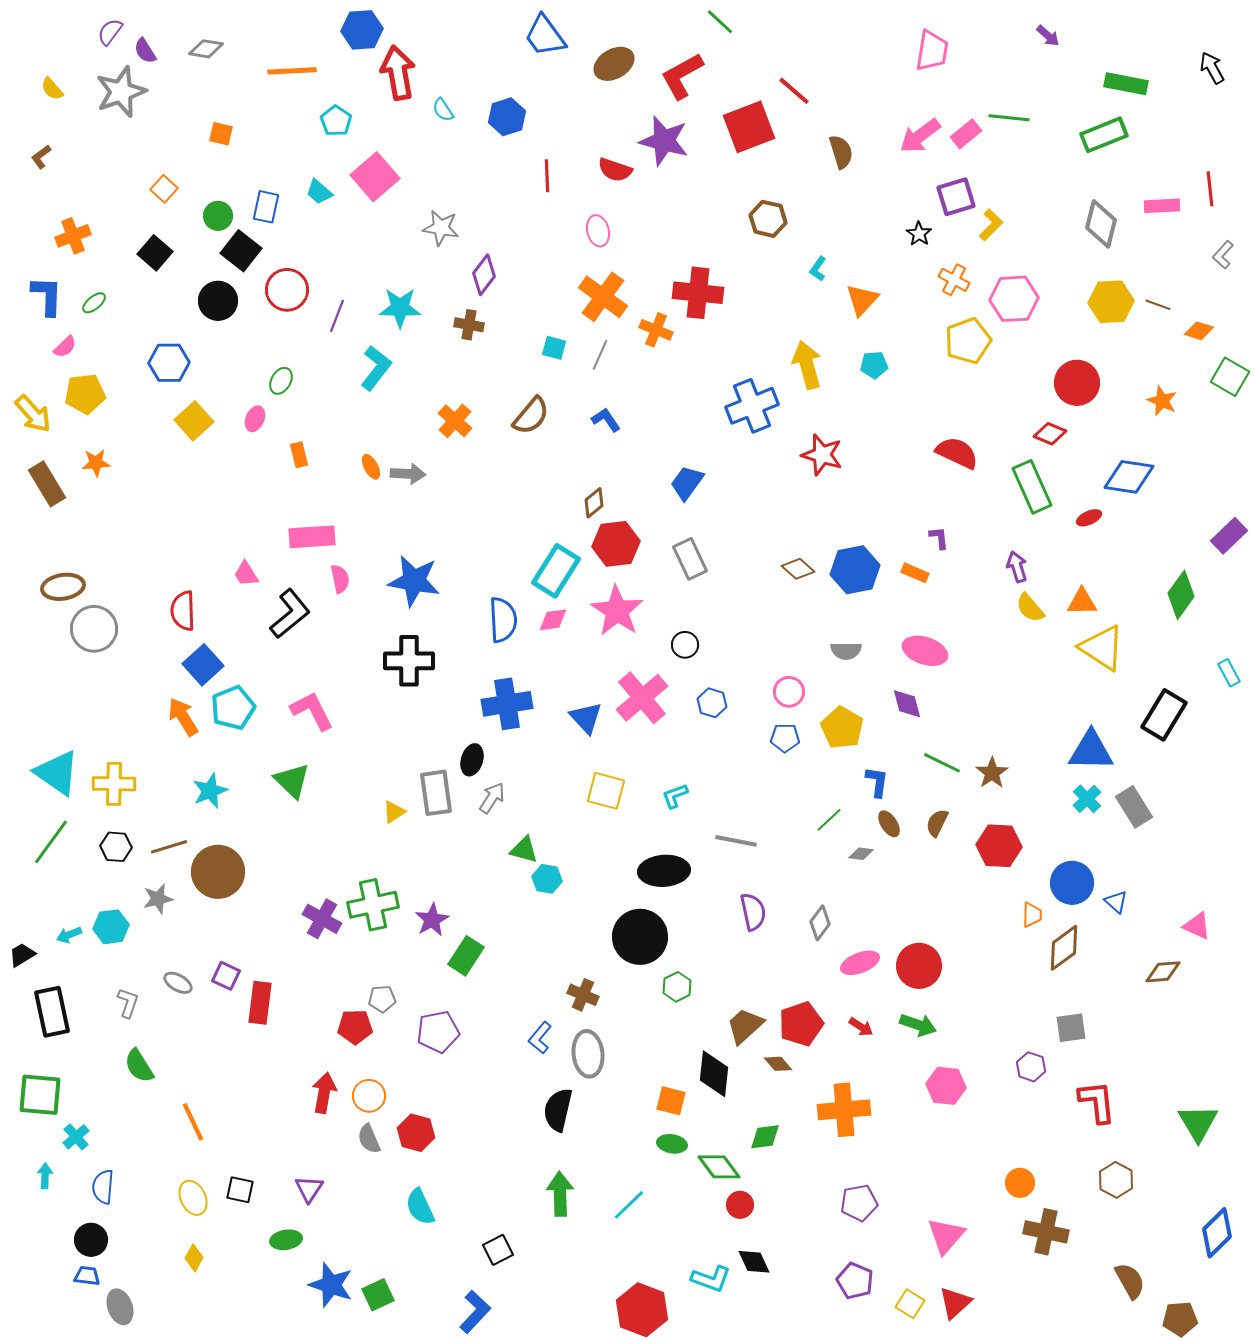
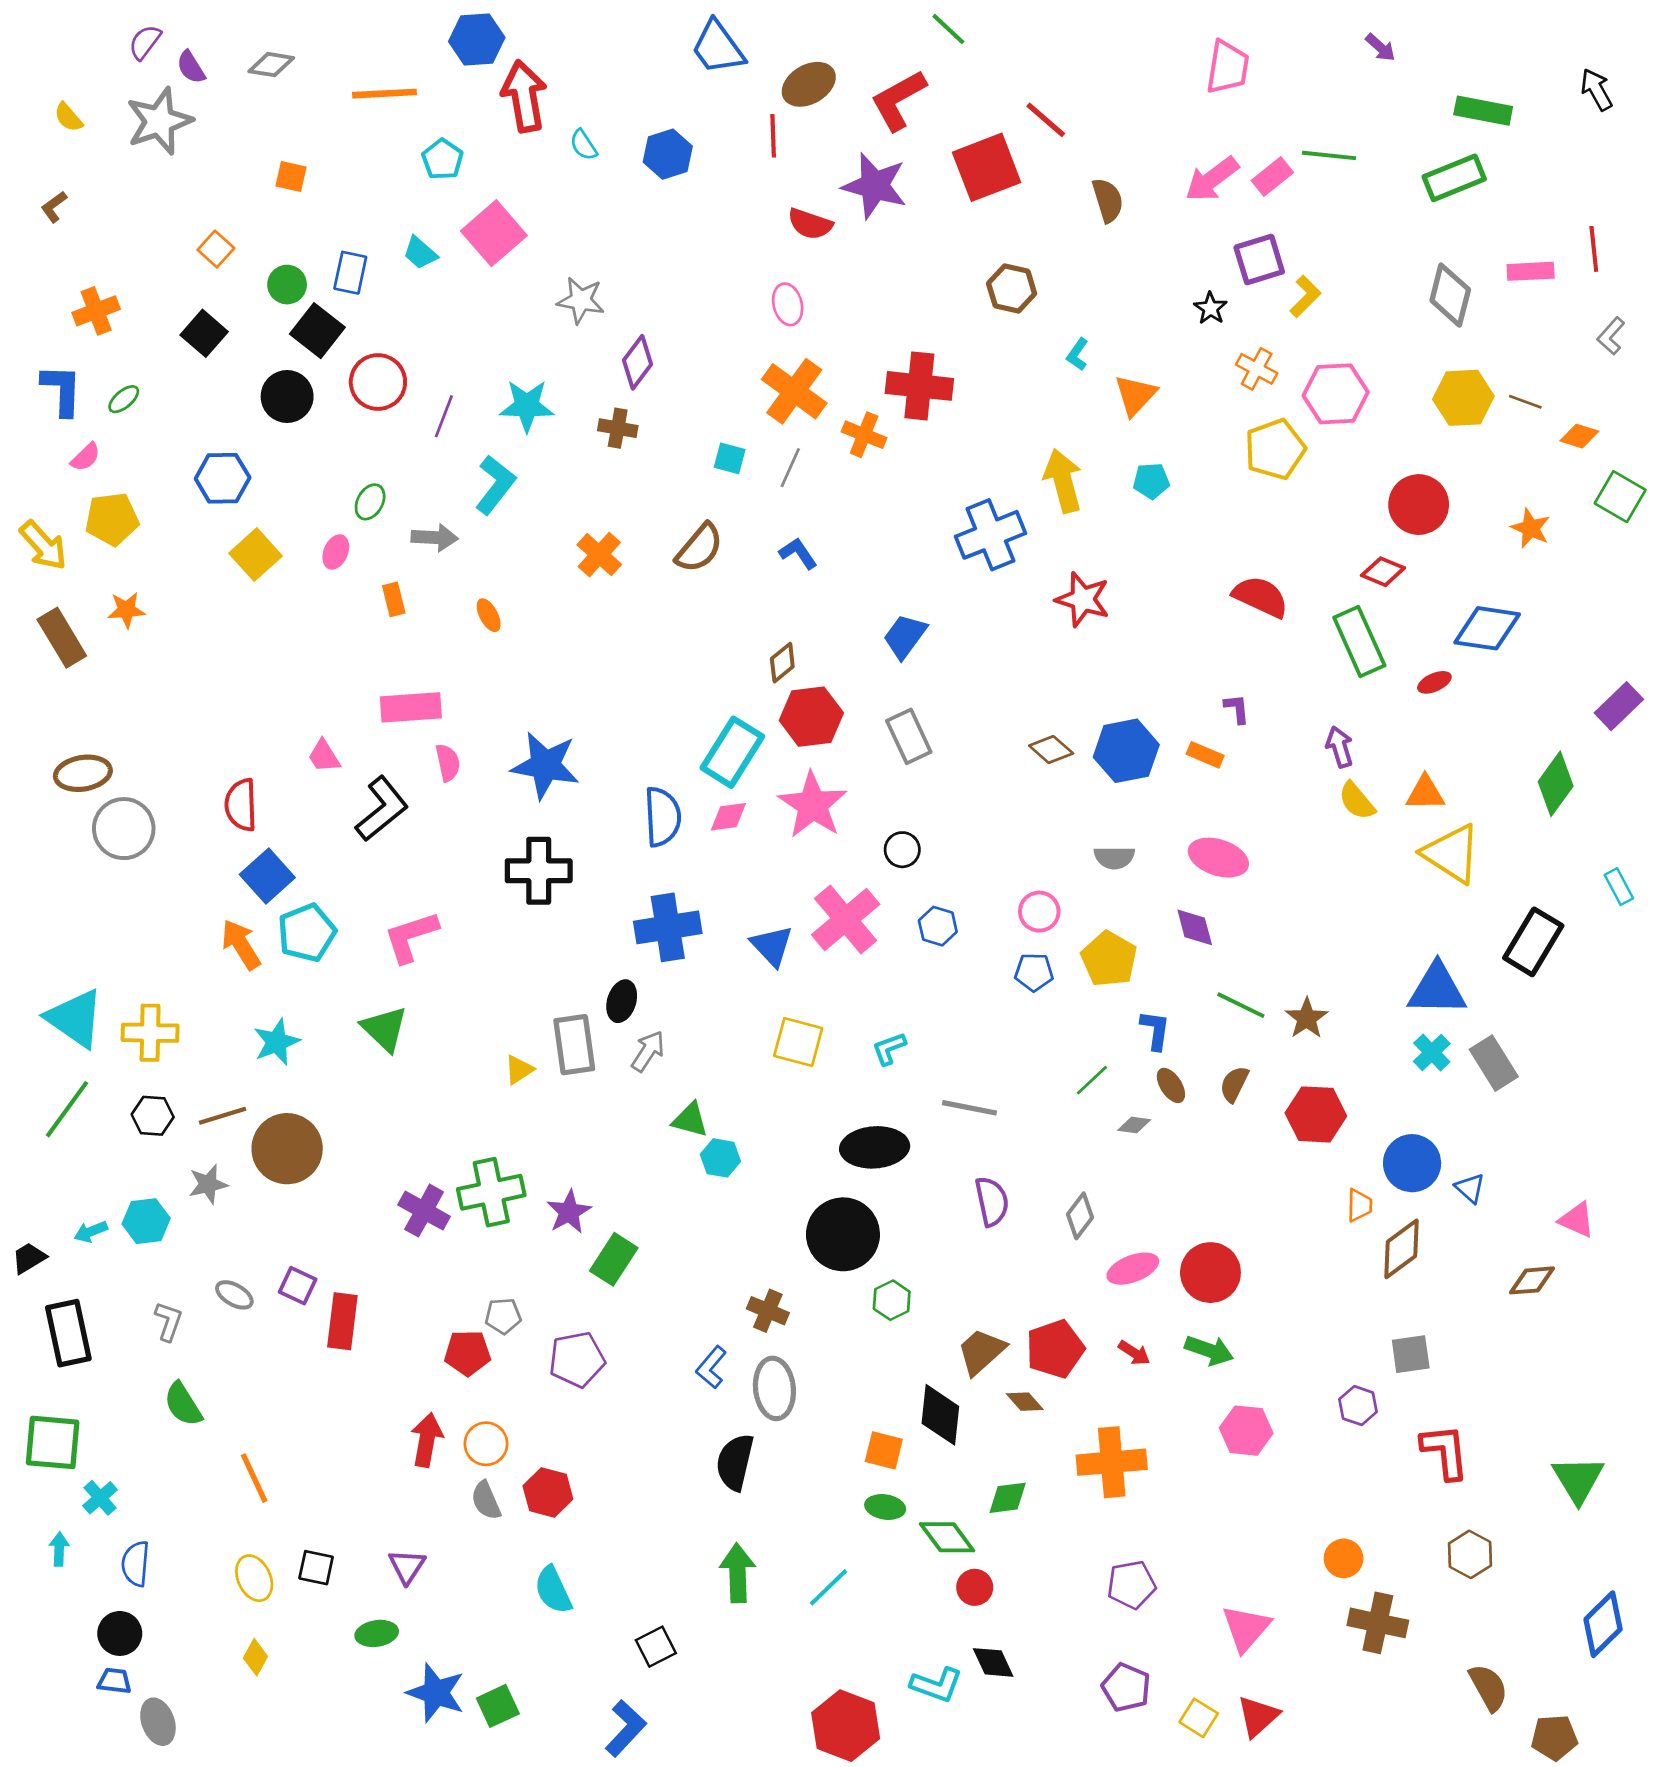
red line: (547, 176) -> (773, 136), moved
gray arrow: (408, 474) -> (435, 537), moved
pink L-shape: (312, 711) -> (411, 937), turned -81

